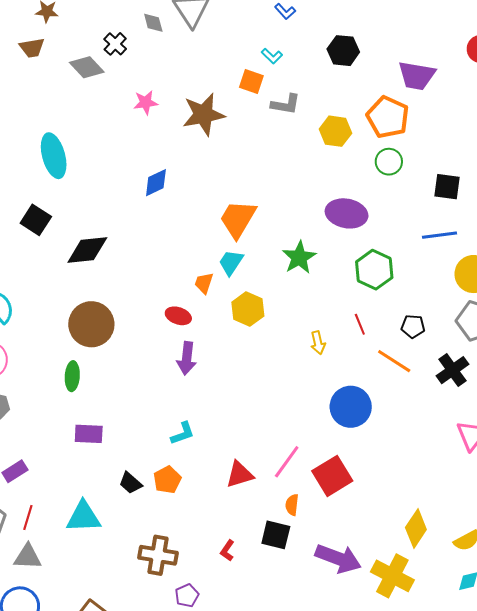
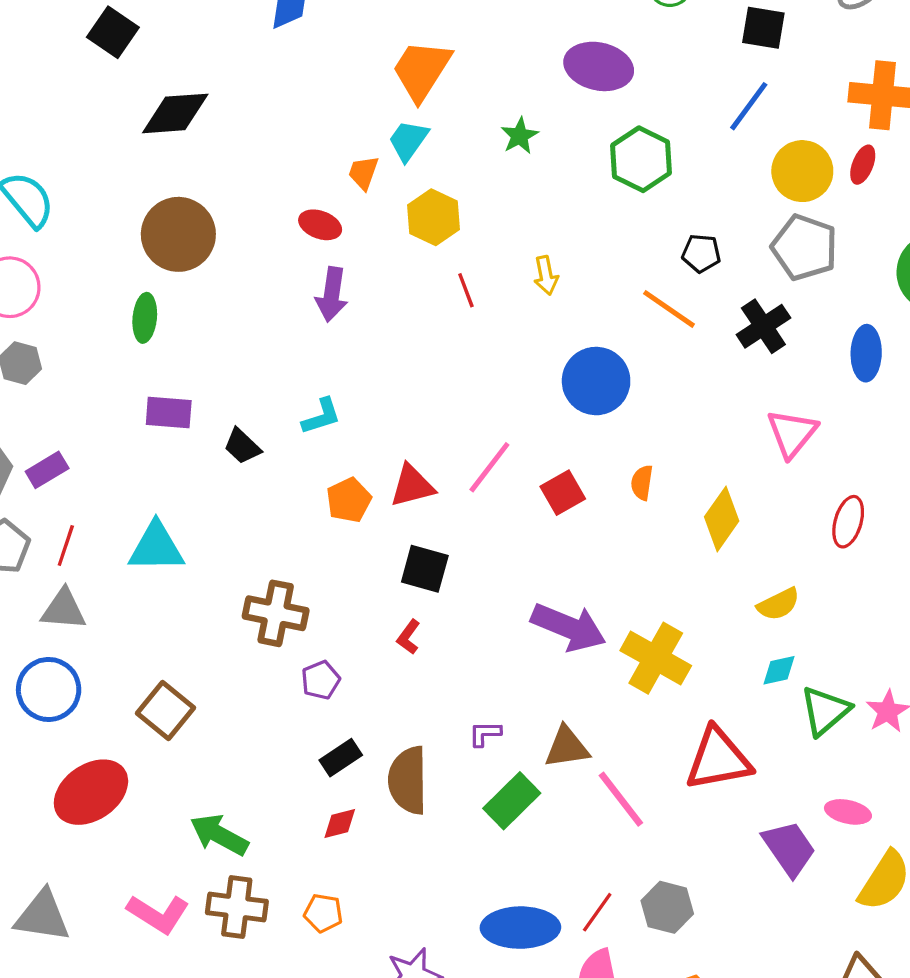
black square: (36, 220) -> (113, 32), moved
blue line: (439, 235) -> (749, 106), turned -48
green star: (299, 257) -> (520, 136), size x0.7
red line: (360, 324) -> (466, 290), moved
red square: (332, 476) -> (563, 493), size x0.7
orange pentagon: (167, 480) -> (349, 500), moved
black trapezoid: (130, 483) -> (242, 446), moved
orange semicircle: (292, 505) -> (642, 483), moved
yellow diamond: (416, 529) -> (722, 519), moved
black square: (276, 535) -> (425, 569), moved
red L-shape: (227, 551) -> (409, 637), moved

